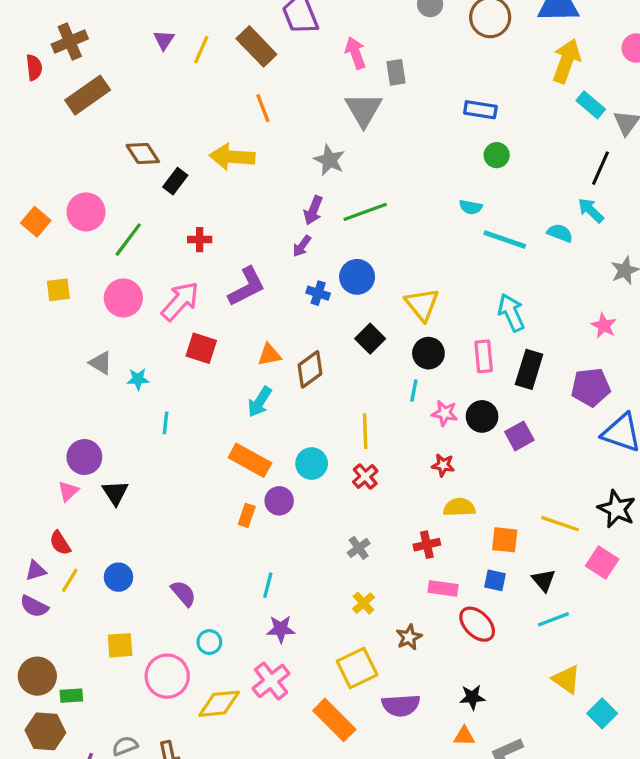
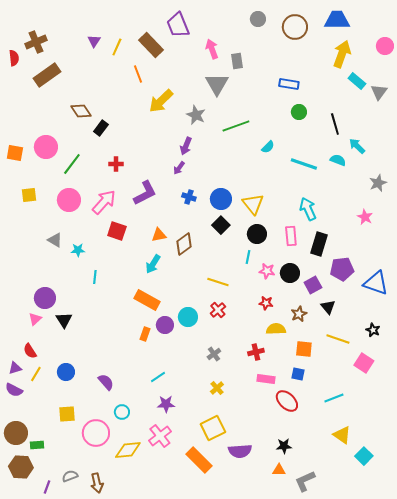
orange line: (263, 108) -> (138, 74), moved
yellow arrow: (232, 157) -> (161, 101), moved, turned -48
black line: (601, 168) -> (335, 124), moved, turned -40
cyan semicircle: (471, 207) -> (268, 147), moved, turned -56
green line: (365, 212) -> (236, 126), moved
orange square: (36, 222) -> (15, 153), turned -30
blue circle: (357, 277) -> (221, 199), moved
purple pentagon: (591, 387) -> (342, 269), moved
yellow line: (365, 431) -> (218, 282), turned -70
cyan circle: (312, 464) -> (188, 317), moved
black star: (617, 509) -> (373, 330), size x0.6
black triangle: (544, 580) -> (328, 307), moved
cyan line: (268, 585) -> (158, 377), turned 42
brown star: (409, 637) -> (299, 314), moved

